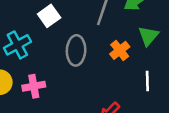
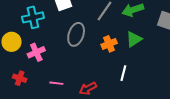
pink cross: (34, 86) -> (36, 52), turned -30

